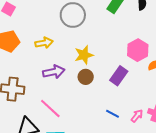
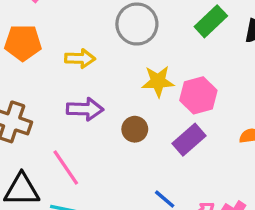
pink hexagon: (138, 50) -> (198, 95), moved
yellow star: (84, 55) -> (158, 81), moved

